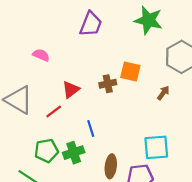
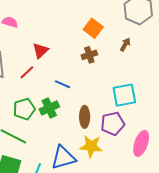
orange square: (130, 71) -> (93, 28), turned 30
brown cross: (108, 84) -> (89, 55), moved
blue line: (91, 128) -> (63, 84), turned -42

